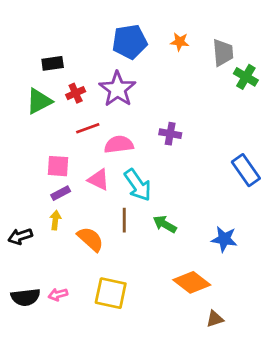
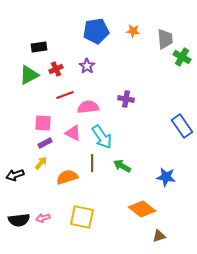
purple star: (117, 89) -> (87, 66), size x0.6
yellow arrow: (55, 220) -> (41, 163), turned 32
orange semicircle: (90, 239) -> (67, 177), turned -60

